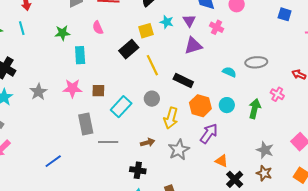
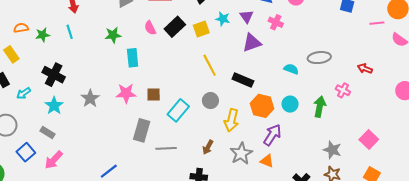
black rectangle: (129, 49) -> (175, 27), moved
gray rectangle: (86, 124) -> (142, 130), turned 30
brown arrow: (148, 142) -> (208, 147), turned 136
orange triangle: (222, 161) -> (267, 161), moved

